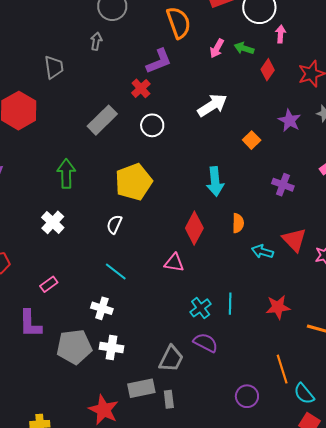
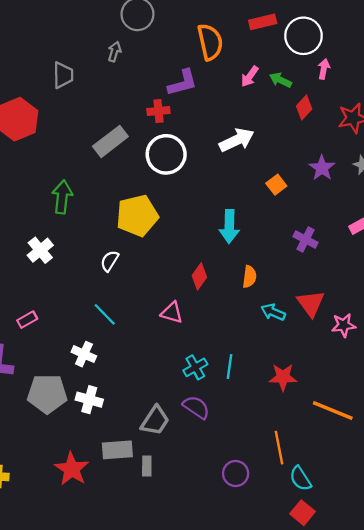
red cross: (141, 88) -> (158, 111), turned 30
white circle: (152, 125) -> (166, 154), size x1.5
red diamond: (194, 228) -> (199, 276), size x0.7

